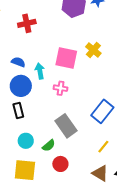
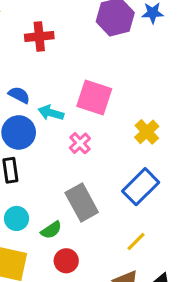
yellow cross: (93, 50) -> (147, 132), moved
cyan arrow: (40, 71) -> (51, 113), turned -70
pink cross: (61, 88) -> (80, 143), turned 32

